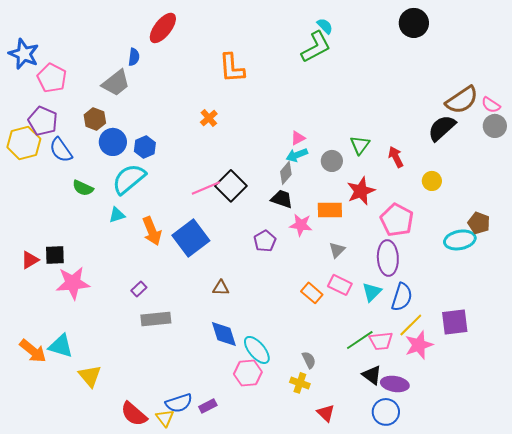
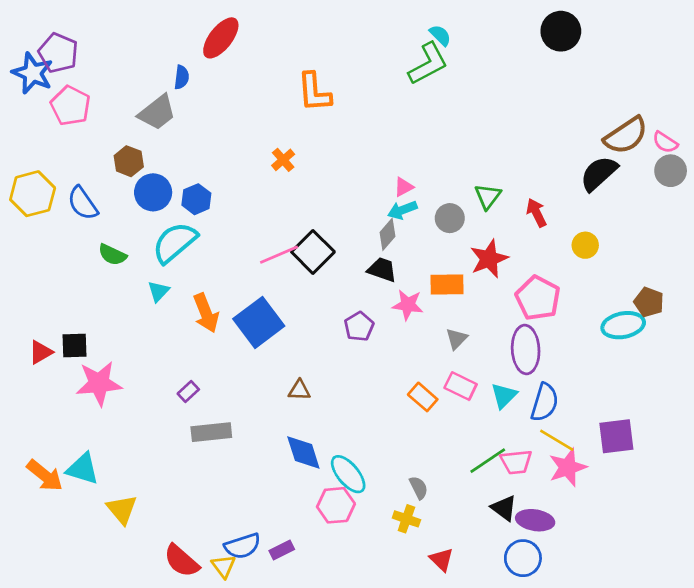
purple pentagon: (43, 121) -> (58, 53), moved
cyan triangle: (117, 215) -> (158, 291), turned -30
yellow line: (411, 325) -> (557, 440), turned 76

